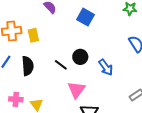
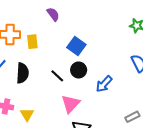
blue square: (85, 17) -> (76, 46), moved
blue arrow: (106, 67) -> (104, 84), turned 72

